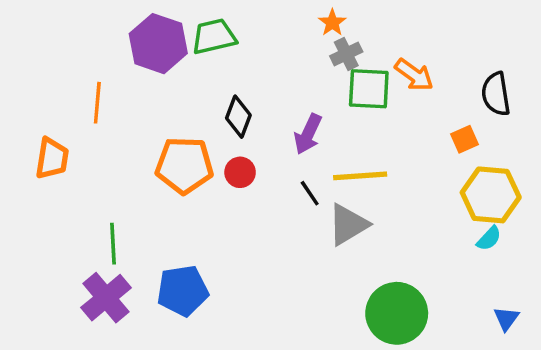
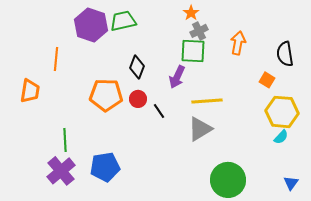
orange arrow: (414, 75) -> (238, 43), turned -115
green square: (369, 89) -> (193, 51), moved
orange square: (465, 139) -> (267, 80), turned -35
black line: (310, 193) -> (159, 111), moved

